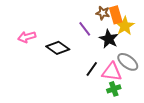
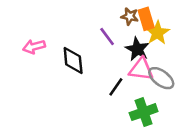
black diamond: (58, 48) -> (73, 60), turned 50
pink triangle: (112, 72) -> (141, 69), moved
green cross: (114, 89) -> (144, 112), size x1.5

